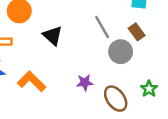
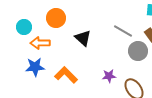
gray line: (102, 27) -> (123, 31), turned -30

